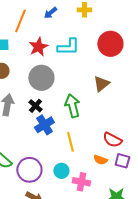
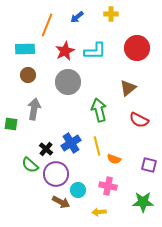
black cross: (35, 106) -> (46, 149), moved
blue cross: (44, 125) -> (71, 143), moved
red semicircle: (112, 140) -> (139, 120), moved
orange semicircle: (100, 160) -> (114, 159), moved
cyan circle: (61, 171) -> (78, 190), moved

